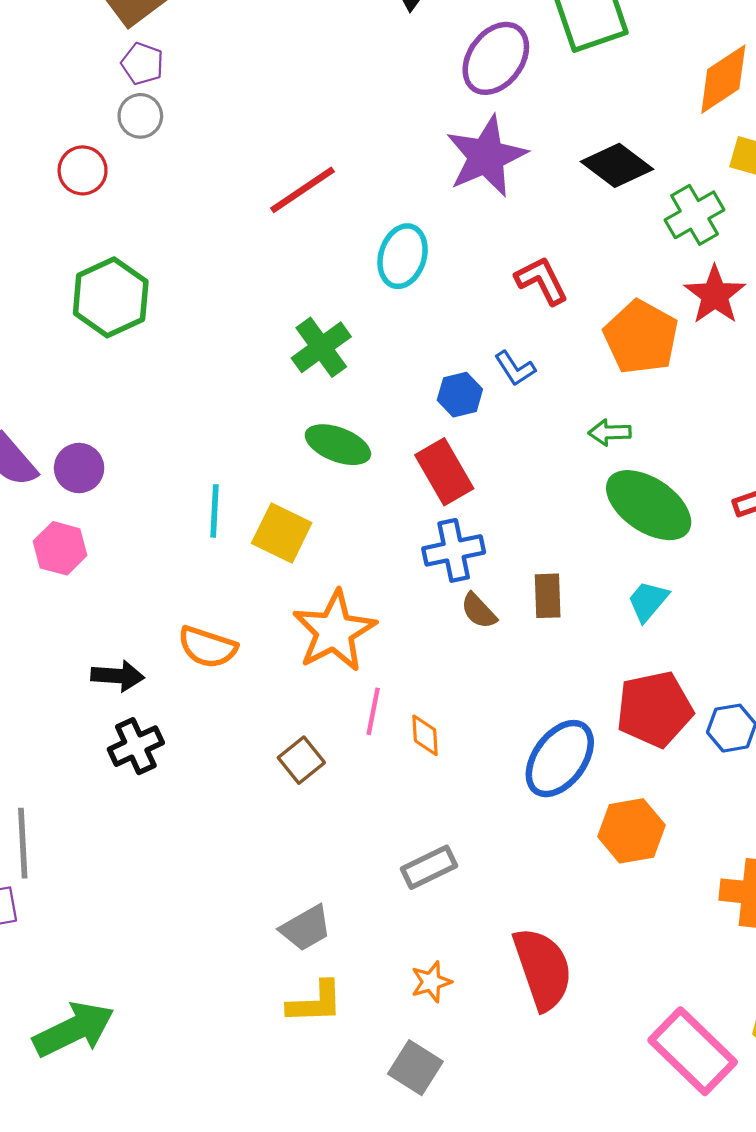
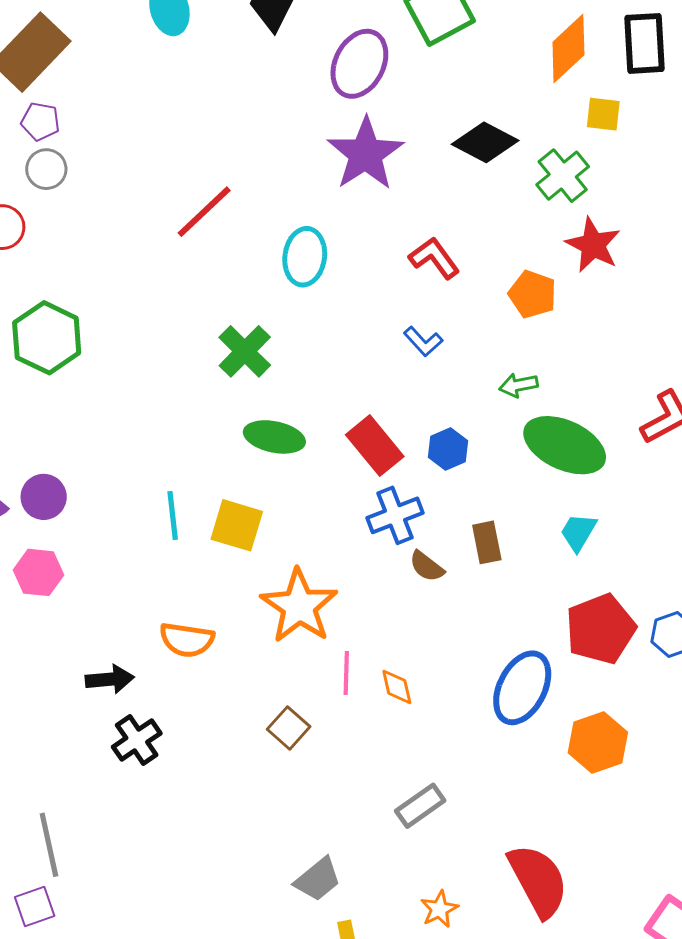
orange pentagon: (641, 337) -> (533, 294), size x0.7
blue hexagon: (460, 395) -> (448, 449), moved

